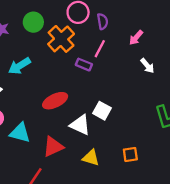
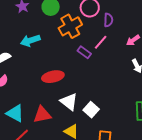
white square: (102, 111) -> (91, 110), moved
cyan triangle: (20, 133) -> (15, 113), moved

